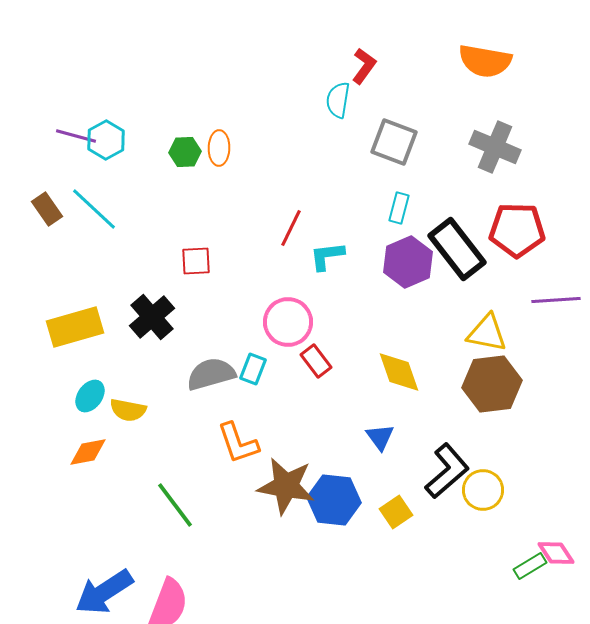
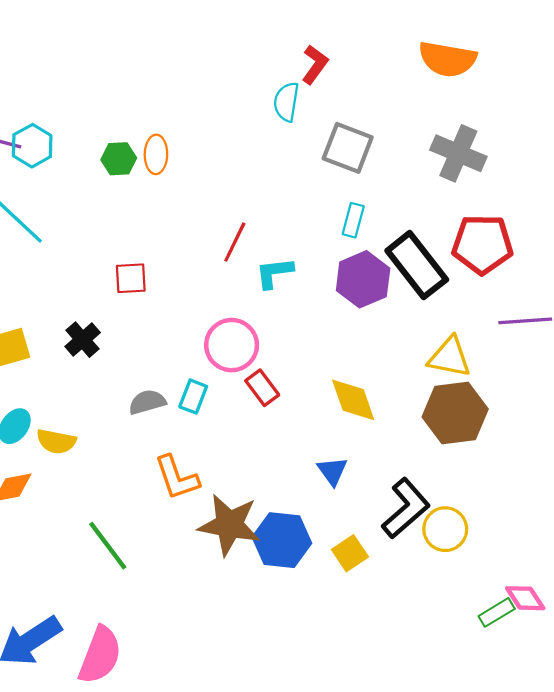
black cross: (152, 317) -> (83, 340), size x0.7
gray semicircle: (211, 374) -> (147, 402), size x0.7

